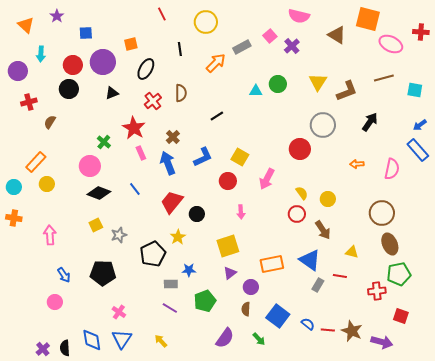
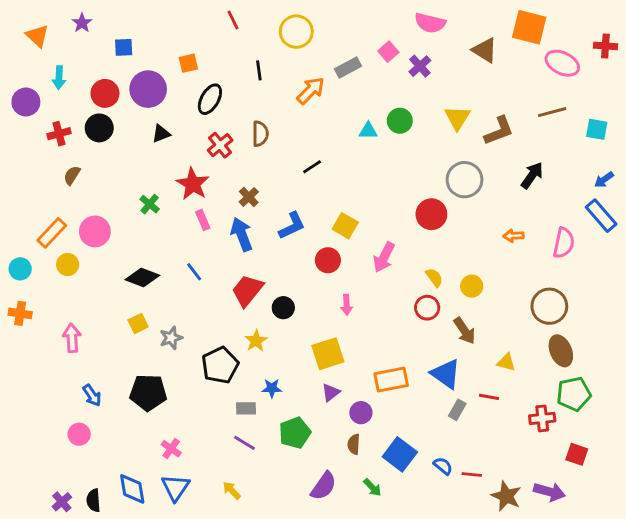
red cross: (29, 102) -> (59, 134), moved
pink circle: (90, 166) -> (95, 231), moved
brown star: (352, 331) -> (506, 496), moved

